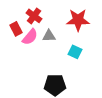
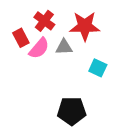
red star: (78, 20) -> (85, 26), moved

